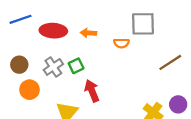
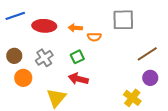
orange semicircle: (121, 43) -> (94, 37), moved
green square: (76, 66) -> (77, 57), moved
red arrow: (92, 91) -> (78, 79), turned -54
purple circle: (178, 104) -> (150, 78), moved

